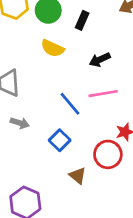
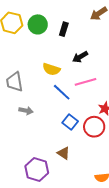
yellow semicircle: (53, 48) -> (51, 69), moved
blue square: (60, 140) -> (70, 122), moved
brown triangle: (78, 176) -> (64, 153), moved

